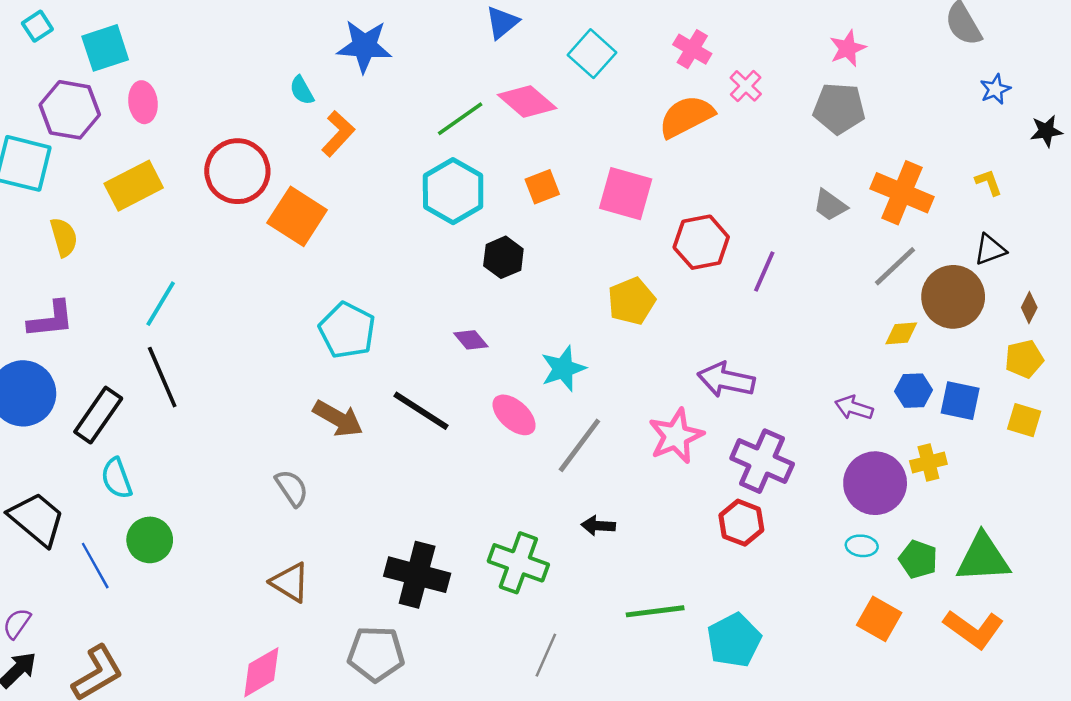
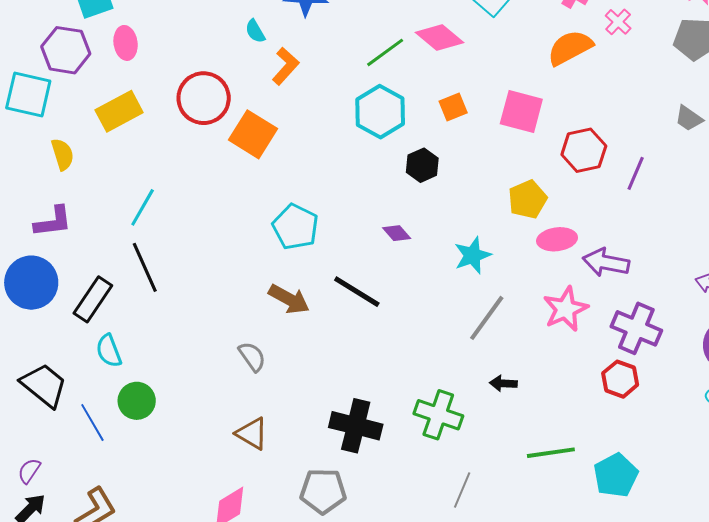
pink ellipse: (514, 415) -> (557, 239), moved, turned -48

